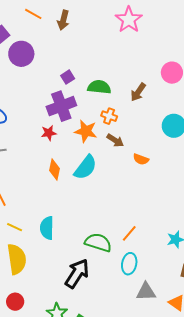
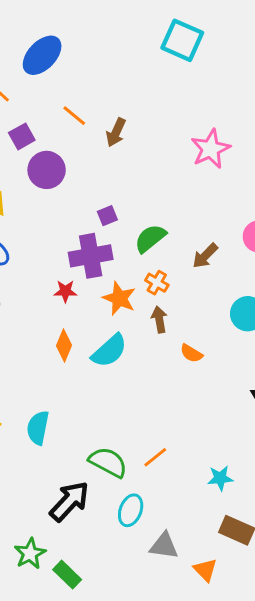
green semicircle: (99, 87) -> (150, 238), turned -55
brown arrow: (115, 140) -> (159, 319), turned -144
cyan ellipse: (129, 264) -> (131, 510), moved

